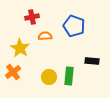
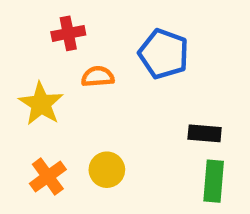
orange cross: (13, 72) -> (48, 177), moved
green rectangle: (69, 76) -> (214, 181), moved

